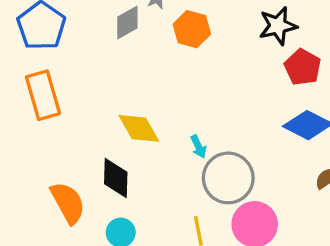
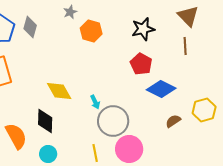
gray diamond: (127, 22) -> (30, 27), moved, turned -45
red pentagon: (303, 67) -> (141, 64), moved

